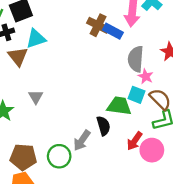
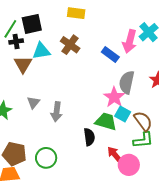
brown cross: (98, 25) -> (70, 45), moved
pink star: (146, 76) -> (114, 97), moved, size x1.5
gray arrow: (82, 140) -> (57, 112), moved, turned -36
red arrow: (135, 141) -> (115, 154), turned 96

